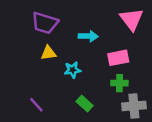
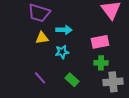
cyan arrow: (88, 36) -> (64, 30), moved
purple line: (36, 105) -> (40, 78), moved

